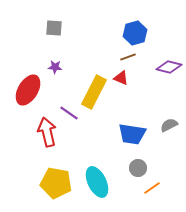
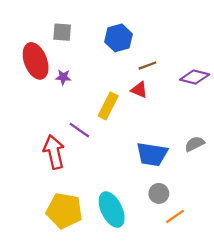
blue hexagon: (135, 33) -> (119, 38), moved
red ellipse: (28, 90) -> (36, 61), moved, turned -52
yellow rectangle: (94, 92) -> (108, 106), size x0.7

